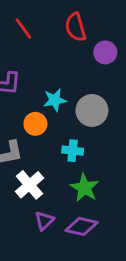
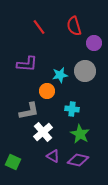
gray circle: (92, 110) -> (85, 71), moved
purple triangle: (44, 221) -> (53, 156), turned -48

